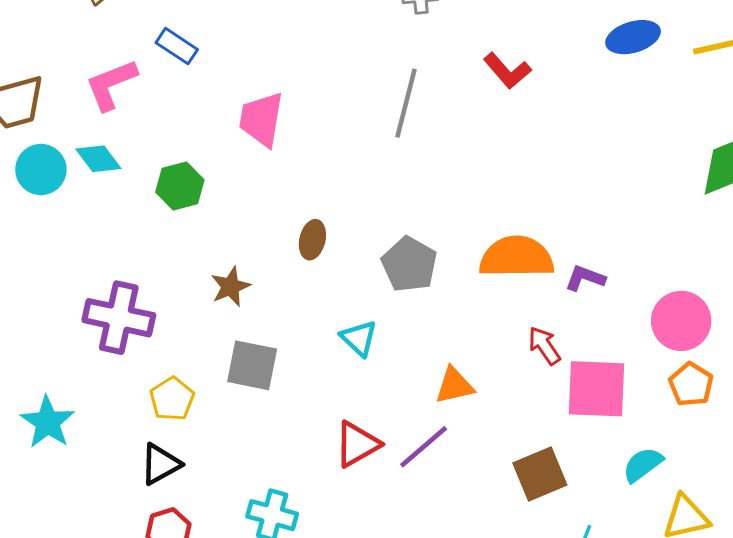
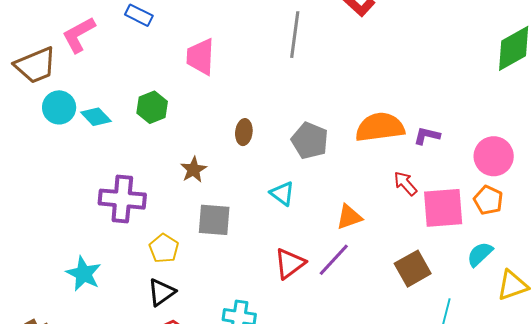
pink L-shape: (111, 85) -> (79, 35), moved
cyan diamond: (98, 159) -> (96, 117), moved
orange pentagon: (691, 384) -> (488, 200), moved

